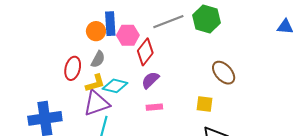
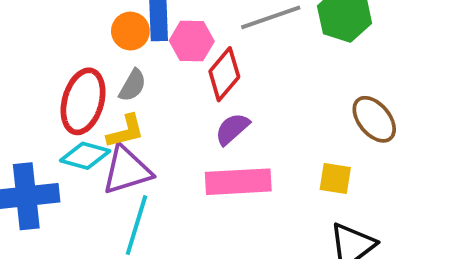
red ellipse: (73, 68) -> (83, 101), size x1.4
cyan diamond: (115, 86) -> (85, 156), moved
pink rectangle: (154, 107) -> (238, 182), size x2.0

